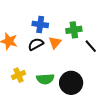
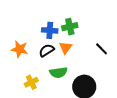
green cross: (74, 30) -> (70, 27), moved
green semicircle: (45, 79) -> (58, 72), moved

